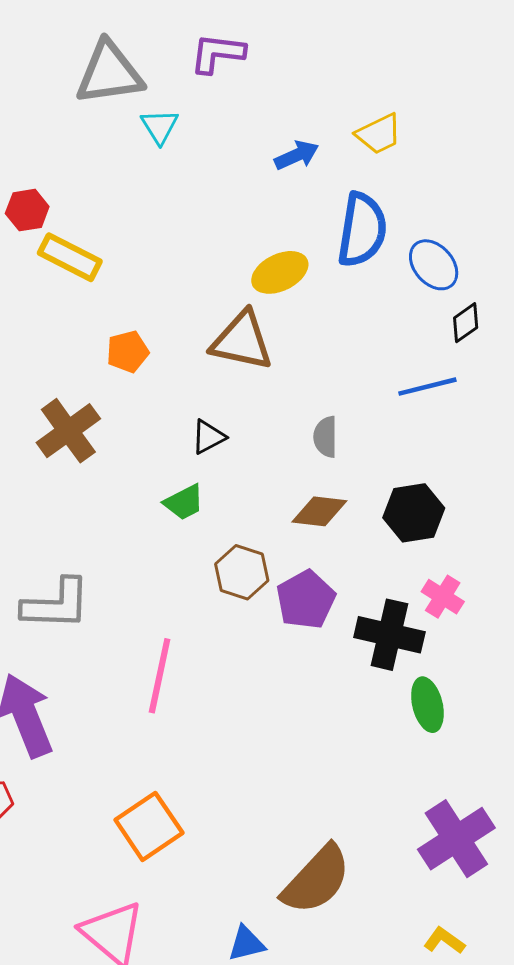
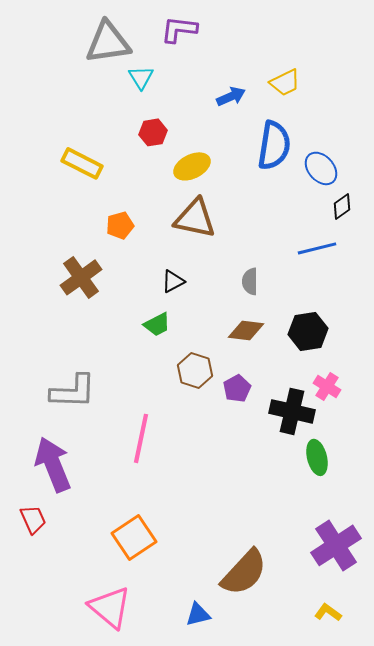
red hexagon: (27, 210) -> (153, 132), moved
yellow ellipse: (280, 272) -> (192, 166), moved
purple pentagon: (306, 600) -> (237, 388), size x0.7

